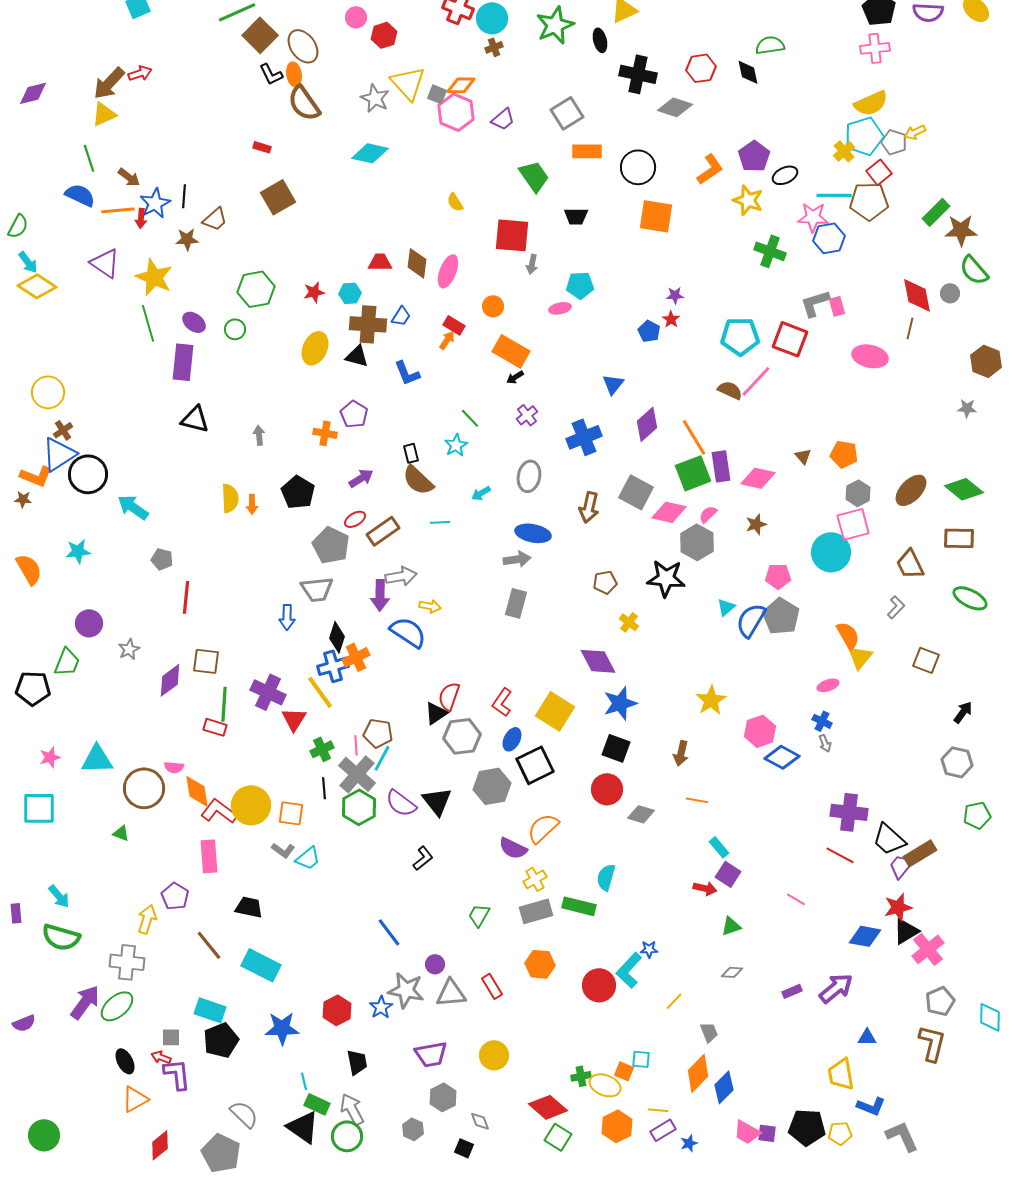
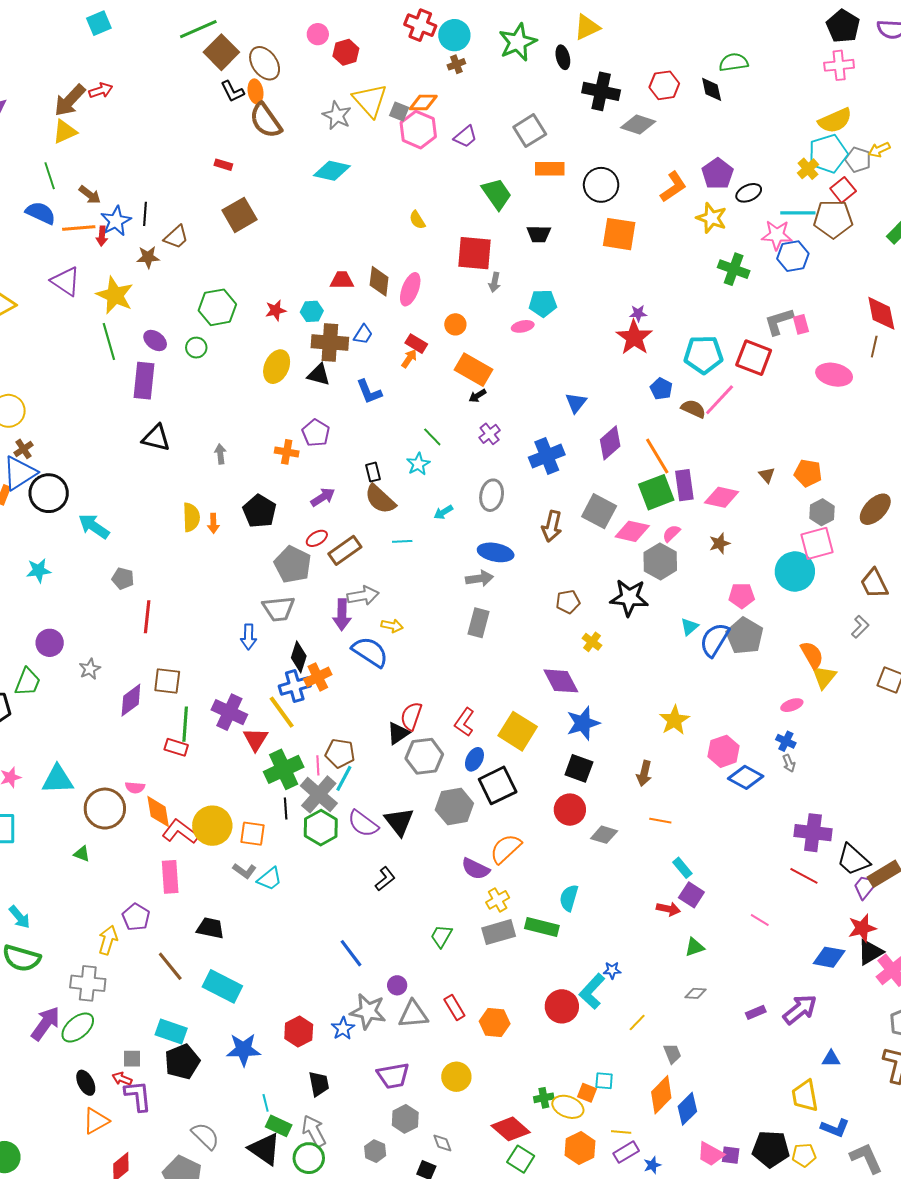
red star: (671, 319) -> (634, 337), size x2.0
blue pentagon: (649, 331) -> (661, 389), moved
green cross: (322, 749) -> (284, 769), size x1.6
orange hexagon: (540, 964) -> (495, 1022), moved

